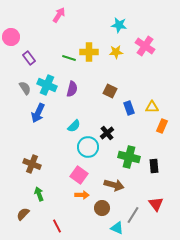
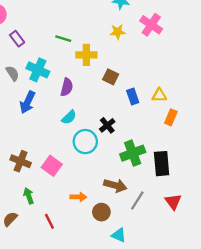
yellow cross: (89, 52) -> (86, 55), moved
purple semicircle: (72, 89) -> (67, 87), moved
green cross: (129, 157) -> (133, 153), turned -35
black rectangle: (154, 166) -> (162, 164), size x1.5
pink square: (79, 175) -> (52, 166), moved
red triangle: (156, 204) -> (173, 202), moved
gray line: (133, 215) -> (137, 201), moved
red line: (57, 226) -> (49, 221), moved

